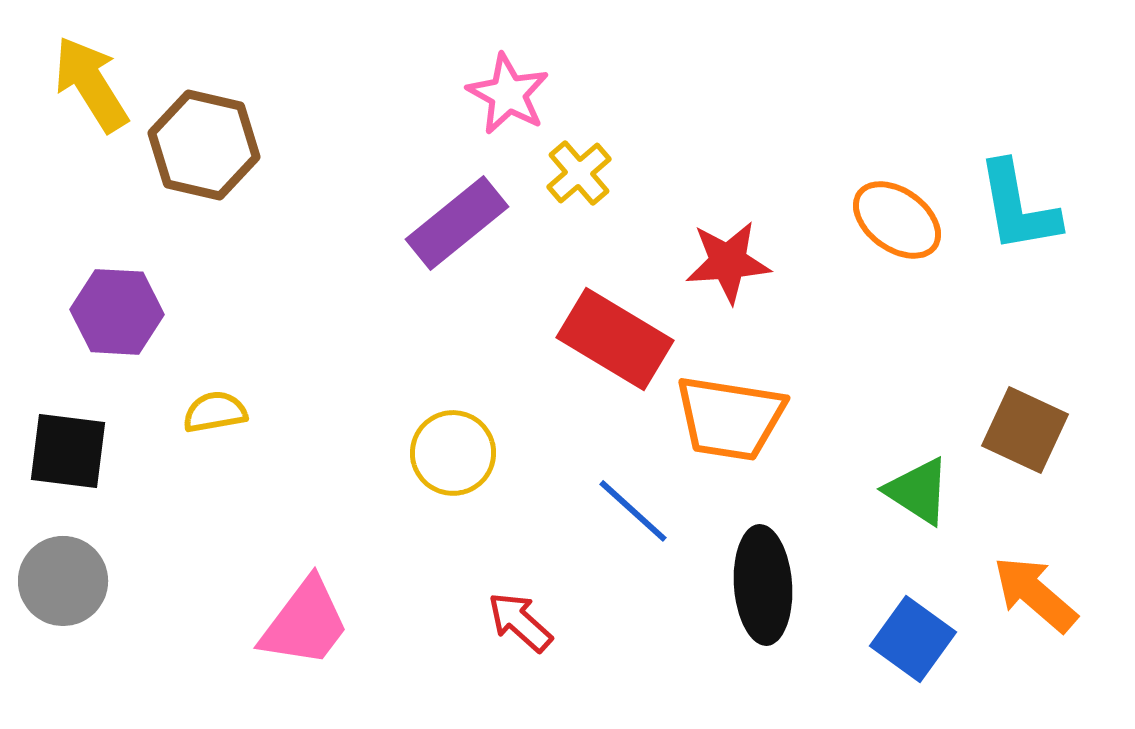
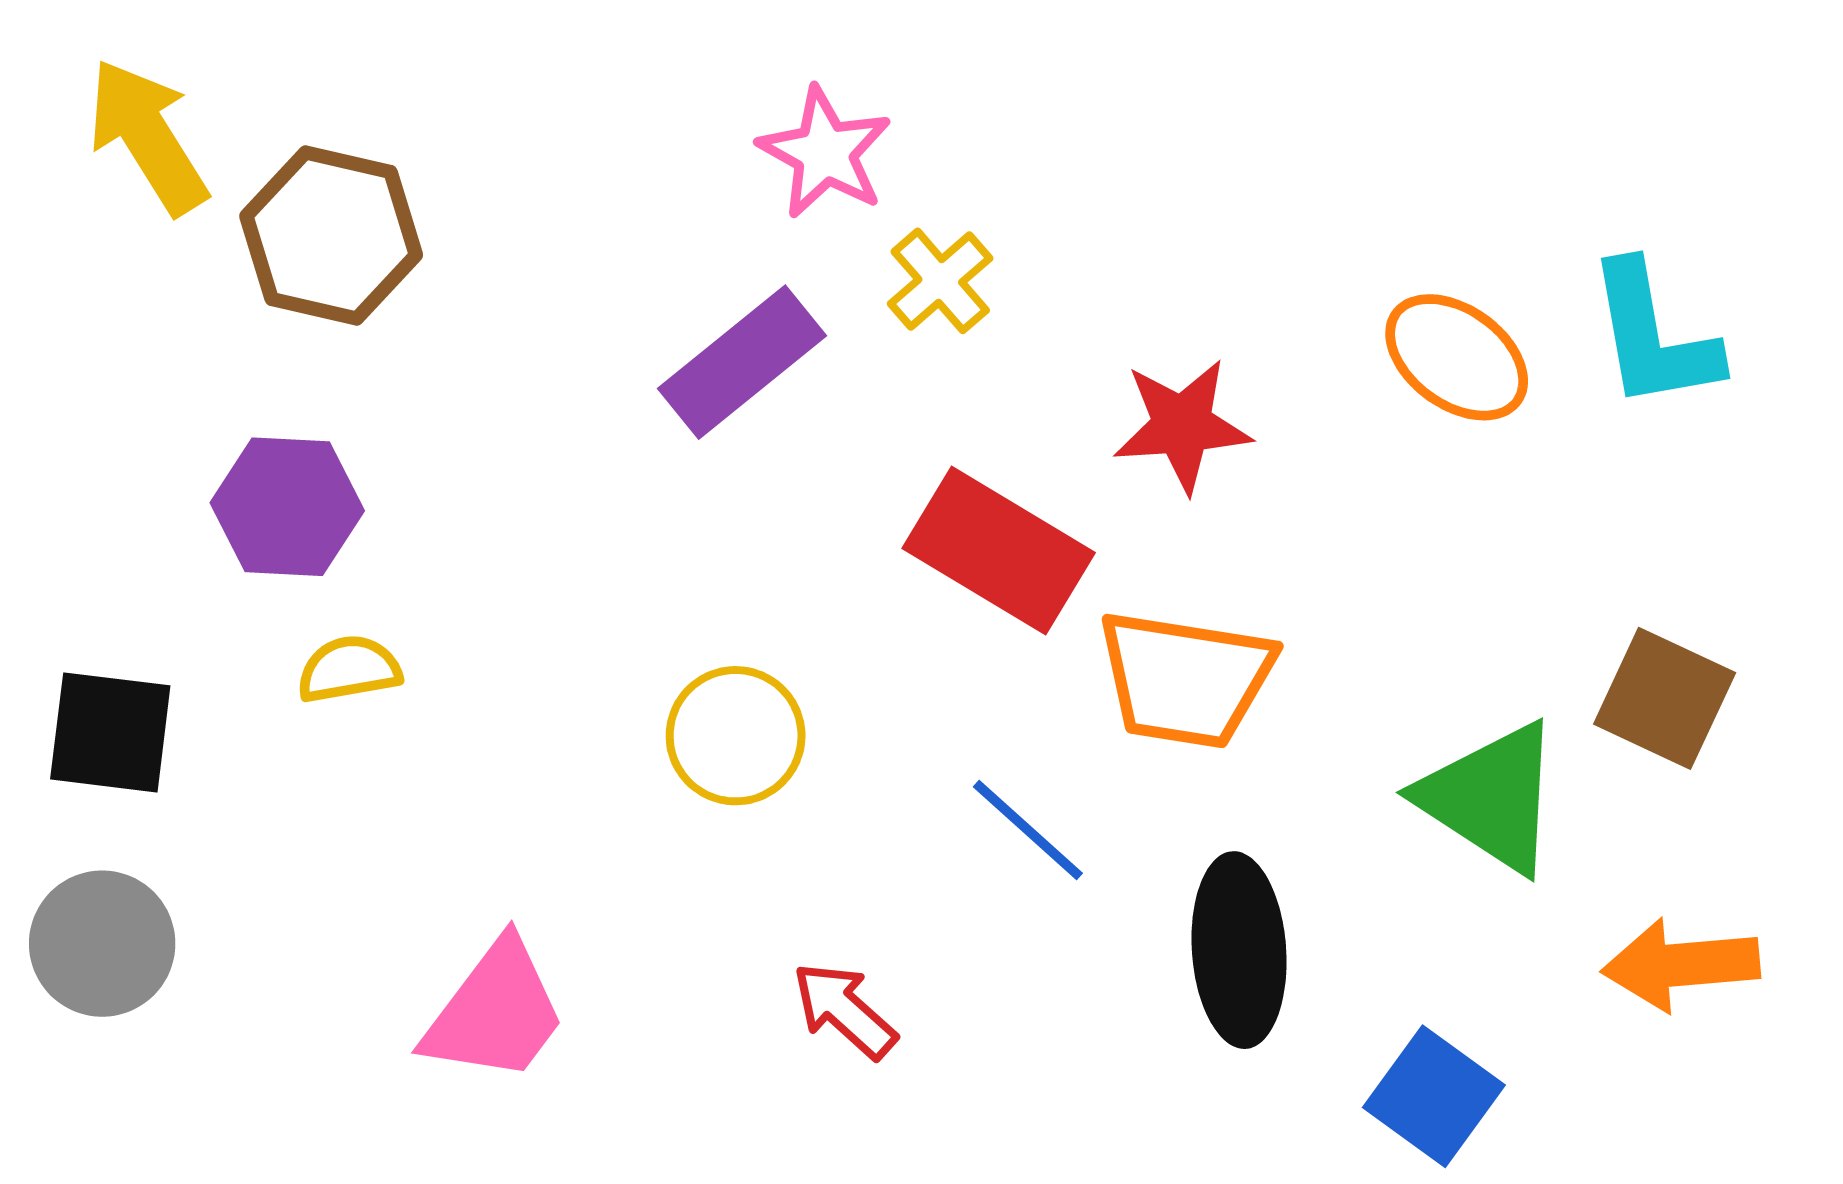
purple hexagon: (117, 312) -> (287, 507), moved
green triangle: (918, 491) -> (1491, 797), size x1.4
orange arrow: (1035, 594) -> (1681, 965), turned -46
blue square: (913, 639) -> (1434, 1096), moved

